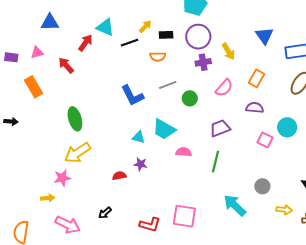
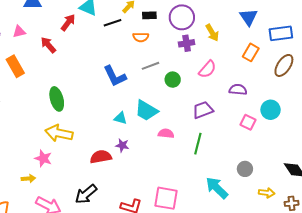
orange rectangle: (256, 78) -> (251, 52), moved
yellow arrow: (77, 153) -> (59, 133), turned 44
red semicircle: (119, 176) -> (101, 157), size x1.5
pink star: (62, 178) -> (43, 158), turned 30
black arrow: (105, 213) -> (86, 194), size x1.6

